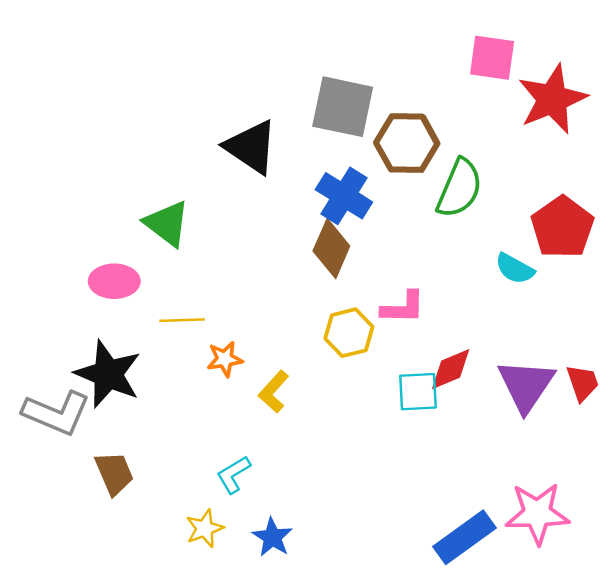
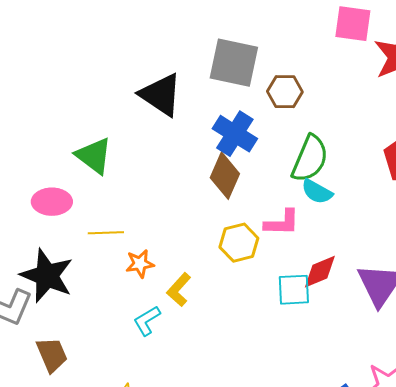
brown hexagon: (407, 143) -> (285, 92), size x0.7
green semicircle: (459, 188) -> (310, 159), moved
cyan semicircle: (515, 269) -> (317, 192), moved
cyan L-shape: (233, 474) -> (147, 321), moved

